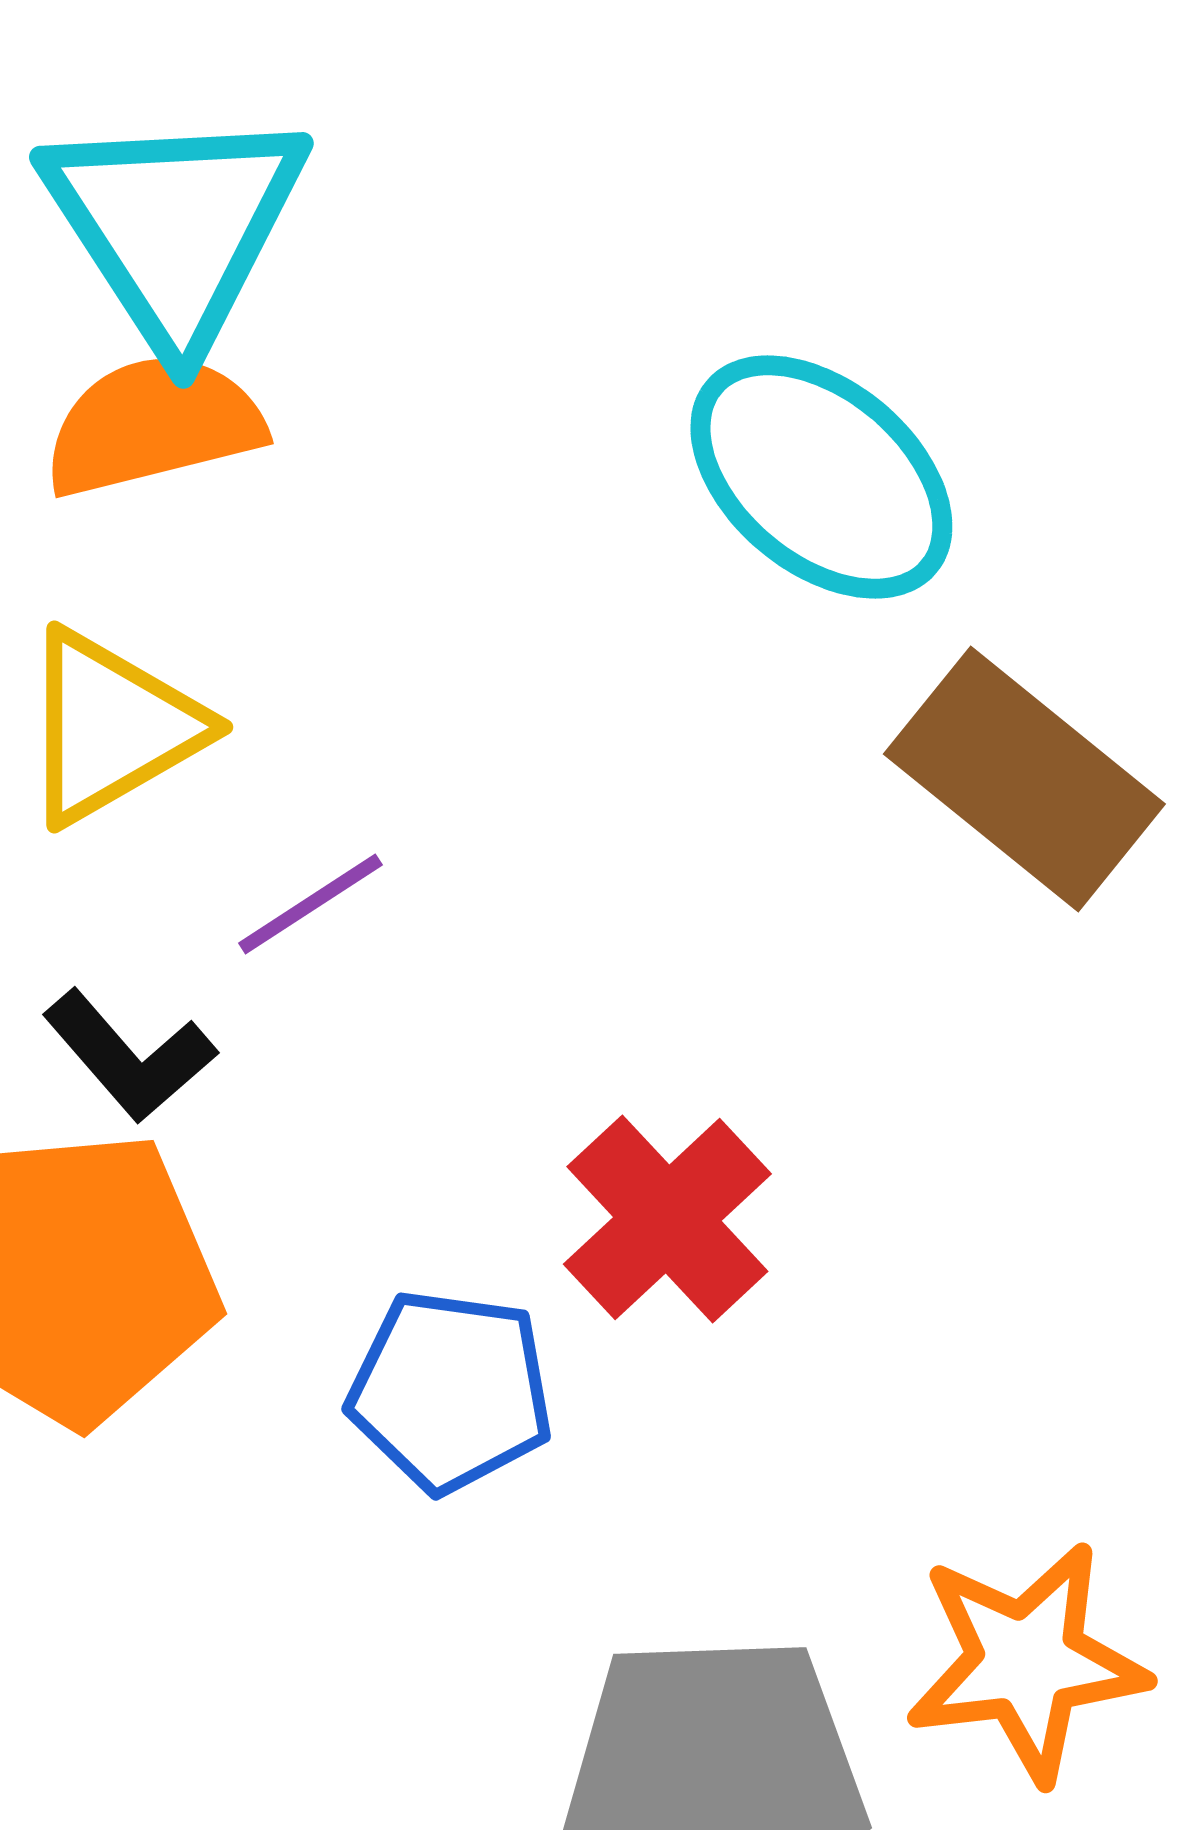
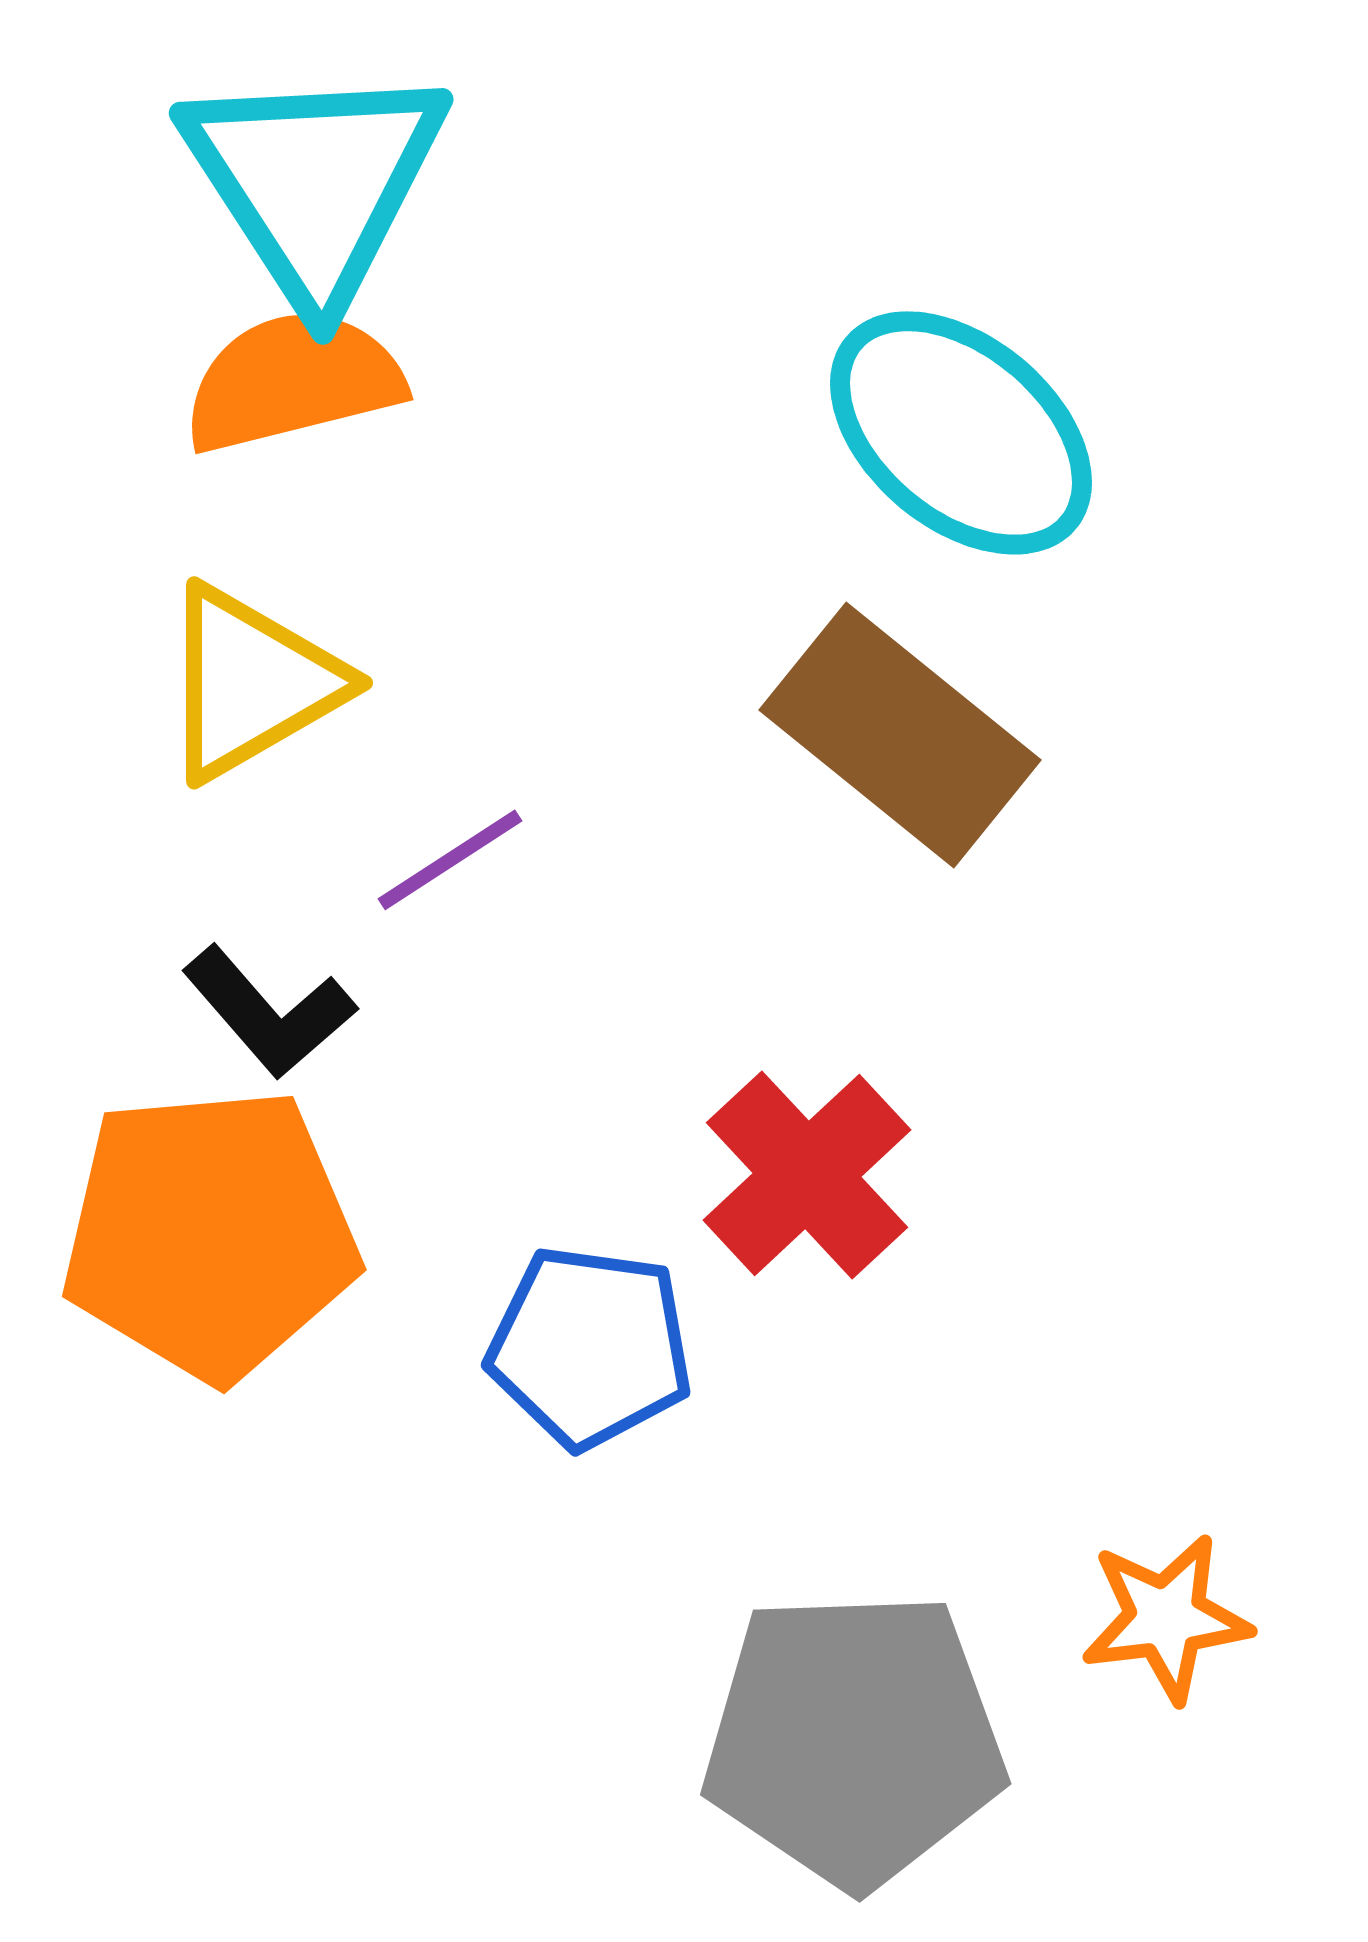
brown rectangle: (1024, 779) -> (900, 735), moved
orange star: (1026, 1662) -> (1166, 1618), size x0.7

